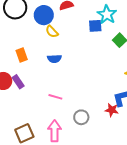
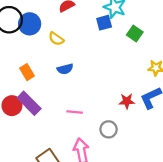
blue circle: (44, 15) -> (30, 24), moved
purple rectangle: (18, 82) -> (29, 103), size x1.5
red star: (112, 110) -> (127, 101), moved

